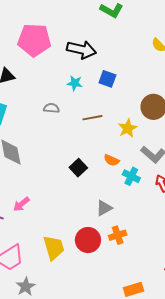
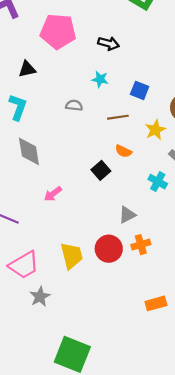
black arrow: (81, 50) -> (109, 43), size x0.7
blue square: (107, 79) -> (140, 90), moved
orange semicircle: (112, 160) -> (123, 151), moved
pink arrow: (21, 204) -> (53, 194), moved

